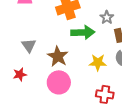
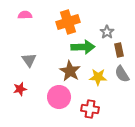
brown star: (58, 56) -> (70, 71), moved
red cross: (105, 94) -> (90, 109), moved

